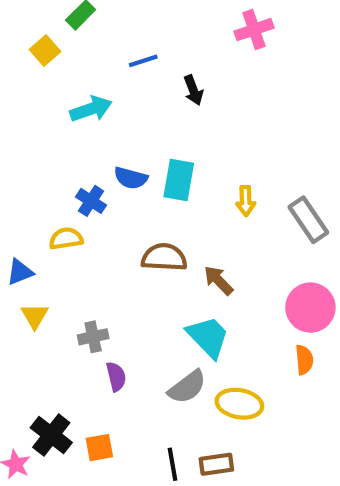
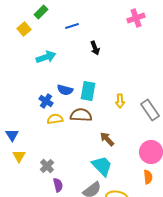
pink cross: (254, 30) -> (136, 18), moved
blue line: (143, 61) -> (72, 26), moved
yellow semicircle: (66, 239) -> (55, 119), moved
brown semicircle: (164, 257) -> (81, 115), moved
blue triangle: (20, 272) -> (12, 135), turned -40
gray cross: (93, 337) -> (47, 166), turned -32

